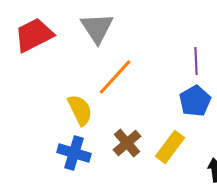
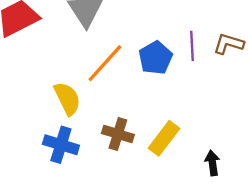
blue pentagon: (195, 101) -> (155, 58), moved
brown cross: (127, 143) -> (118, 134), turned -32

